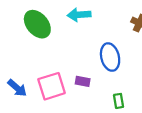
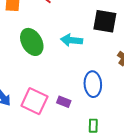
pink square: (52, 86) -> (34, 101), turned 32

